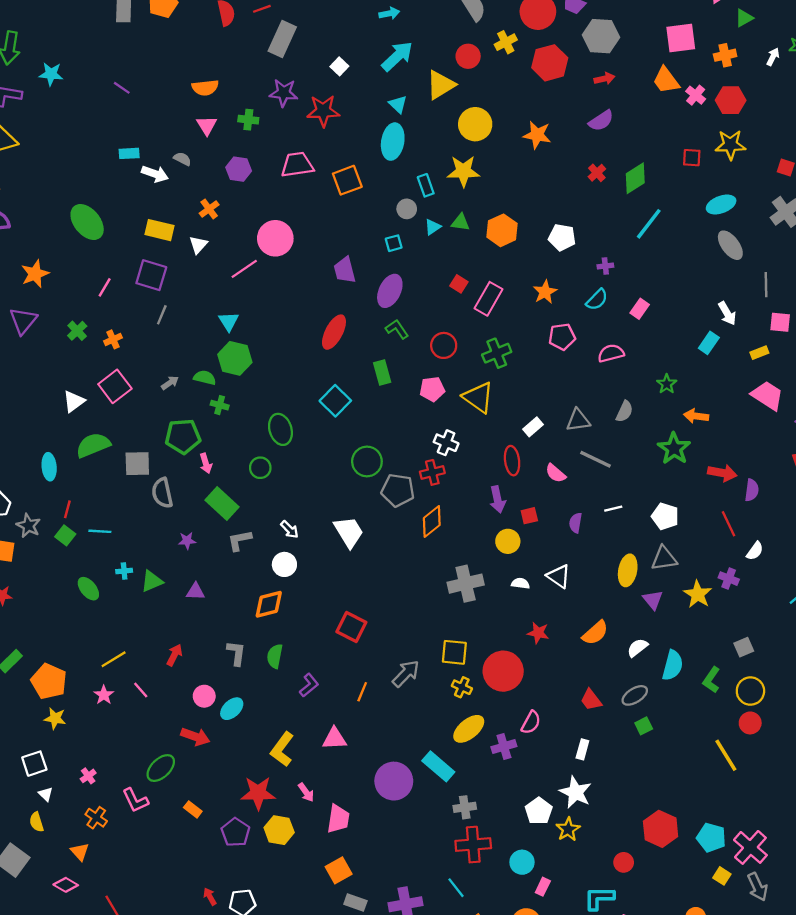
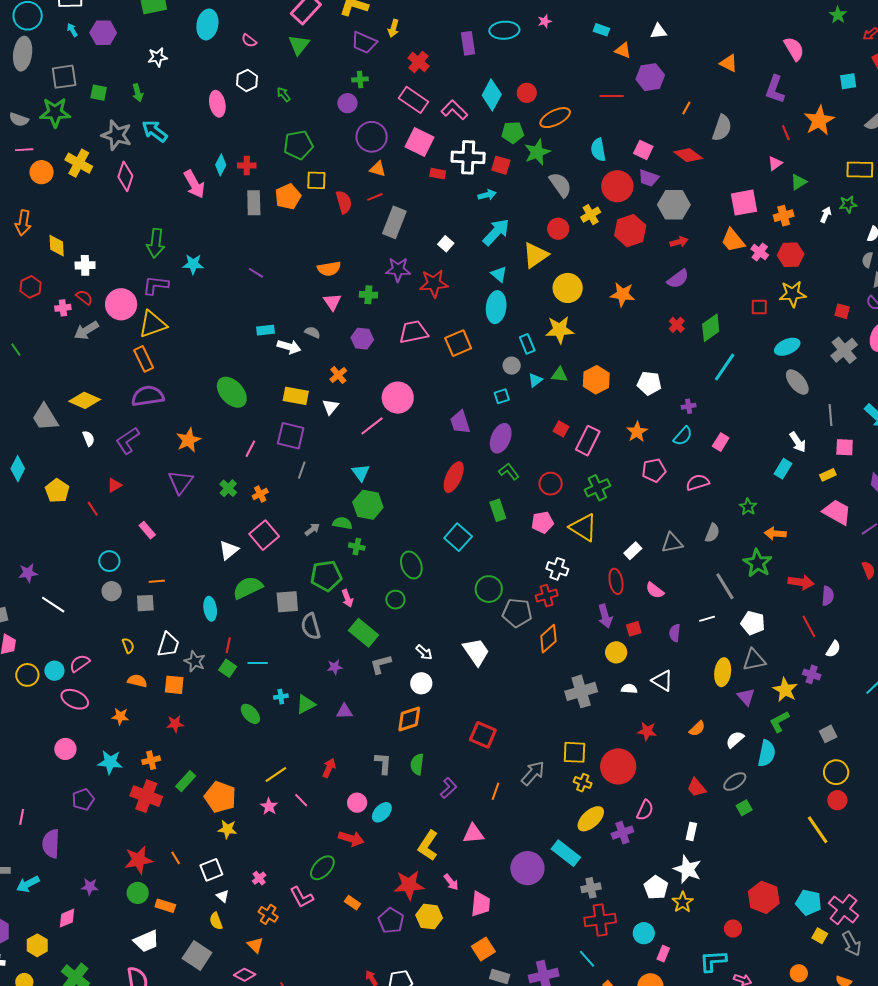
gray line: (596, 459) -> (725, 586), moved, turned 36
orange semicircle: (595, 633) -> (697, 729), size x0.7
green L-shape: (711, 680) -> (779, 722), moved, turned 30

